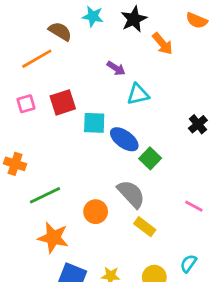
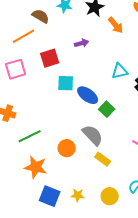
purple arrow: (116, 68) -> (82, 43), turned -48
cyan triangle: (138, 94) -> (120, 71), moved
red square: (63, 102) -> (50, 58), moved
pink square: (26, 104) -> (16, 69), size x1.5

